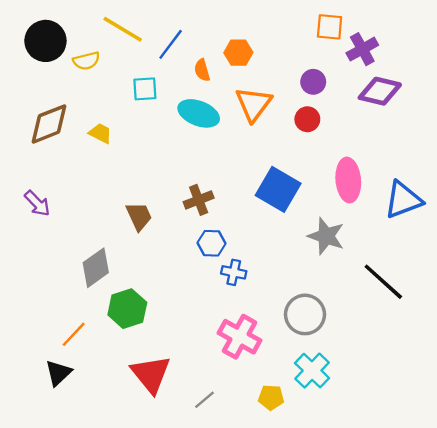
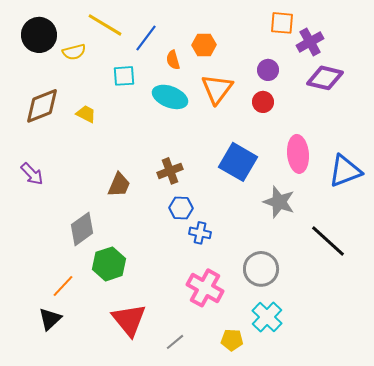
brown trapezoid: (139, 216) -> (119, 185), turned 48

